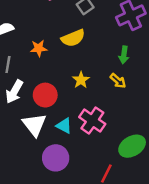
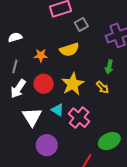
yellow star: (81, 80) -> (73, 84), size x1.6
red circle: (45, 95) -> (44, 84), moved
cyan triangle: (64, 126) -> (58, 110), moved

